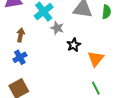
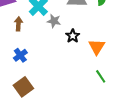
brown arrow: (21, 35) -> (18, 24), moved

